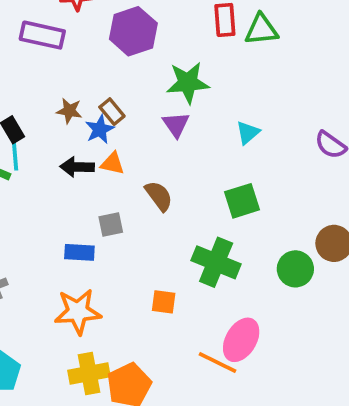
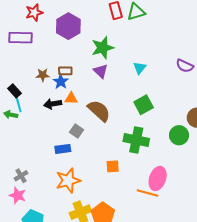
brown rectangle: (112, 112) -> (65, 71), turned -40
brown semicircle: (159, 196) -> (99, 111), size x1.4
gray square: (111, 225) -> (76, 131), turned -32

